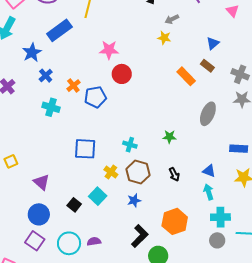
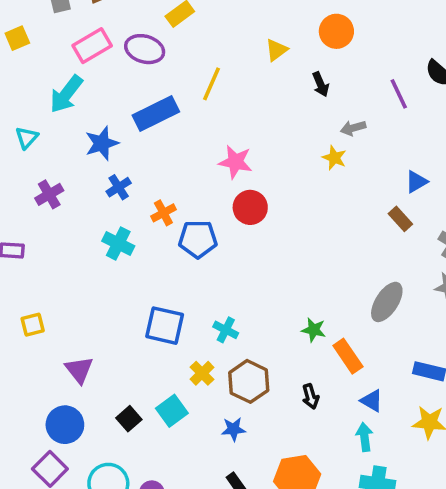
orange rectangle: (186, 76) -> (348, 356), moved
cyan cross: (130, 145) -> (226, 330), moved

